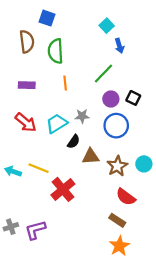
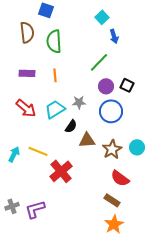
orange line: (65, 83) -> (55, 75), moved
cyan arrow: (13, 171) -> (14, 154), turned 98

